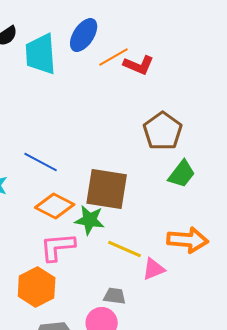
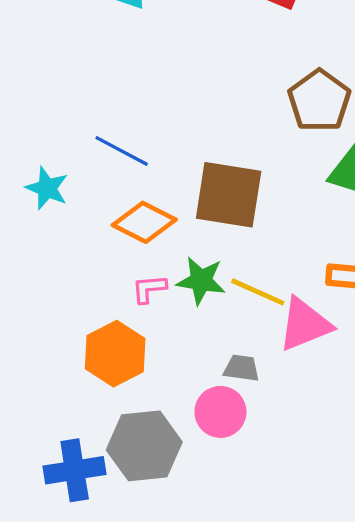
green star: (90, 220) -> (201, 281), moved
pink L-shape: (58, 247) -> (149, 289), size x0.6
pink triangle: (154, 269) -> (305, 324), size x1.5

